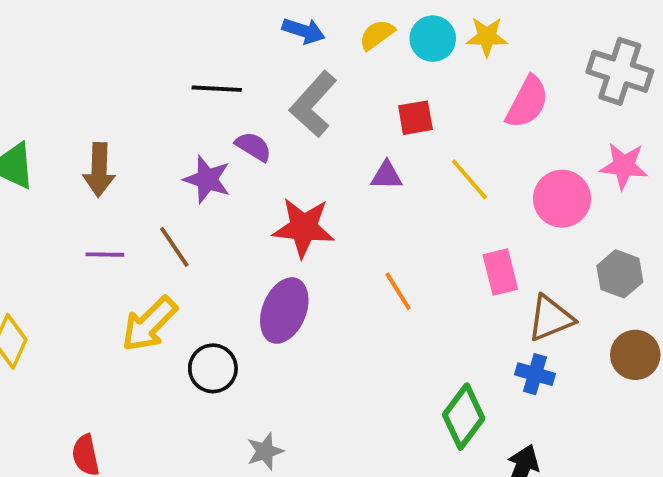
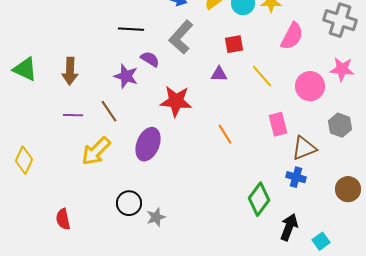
purple ellipse: (284, 311) -> (148, 144), moved
brown circle: (635, 355) -> (348, 189), moved
black circle: (213, 368) -> (129, 203), moved

